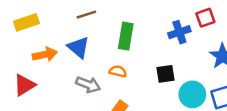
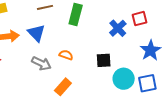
blue cross: (179, 32) -> (118, 28), turned -30
green rectangle: (126, 36) -> (76, 14), moved

